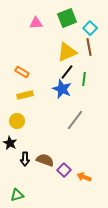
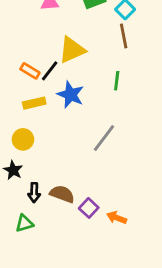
yellow triangle: (67, 52) -> (72, 50), moved
black line: (67, 72) -> (50, 71), moved
blue star: (62, 89) -> (71, 95), moved
green triangle: (17, 195) -> (24, 223), moved

